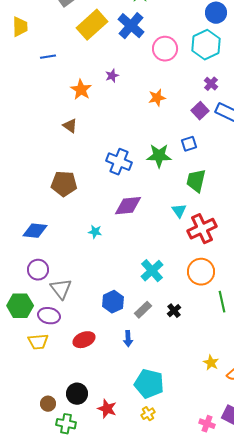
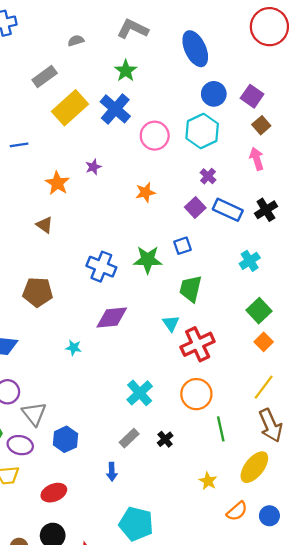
blue hexagon: (113, 302) -> (65, 439), moved
red ellipse: (84, 340) -> (54, 493), moved
yellow star: (211, 363) -> (208, 481), moved

